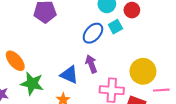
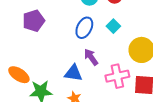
cyan square: (115, 27) -> (113, 26), moved

